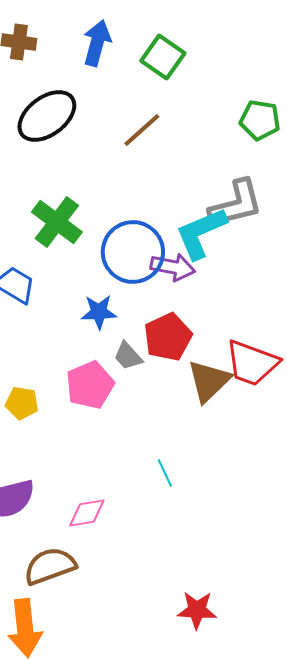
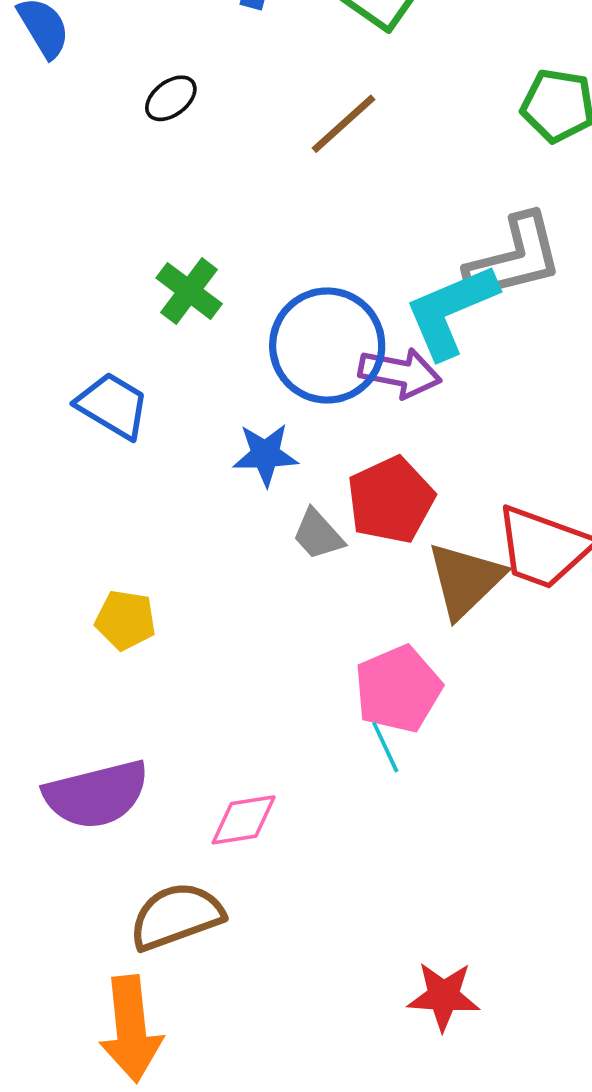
black ellipse: (47, 116) -> (171, 98), size x0.5
green cross: (57, 222) -> (189, 291), size x0.7
pink pentagon: (90, 385) -> (398, 689), moved

